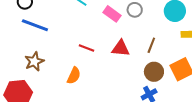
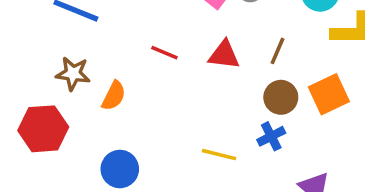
brown star: (34, 61) -> (73, 74), turned 30
orange semicircle: (74, 76) -> (114, 96), moved

